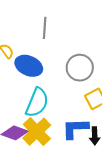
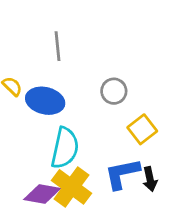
gray circle: (80, 68) -> (114, 91), size x0.7

